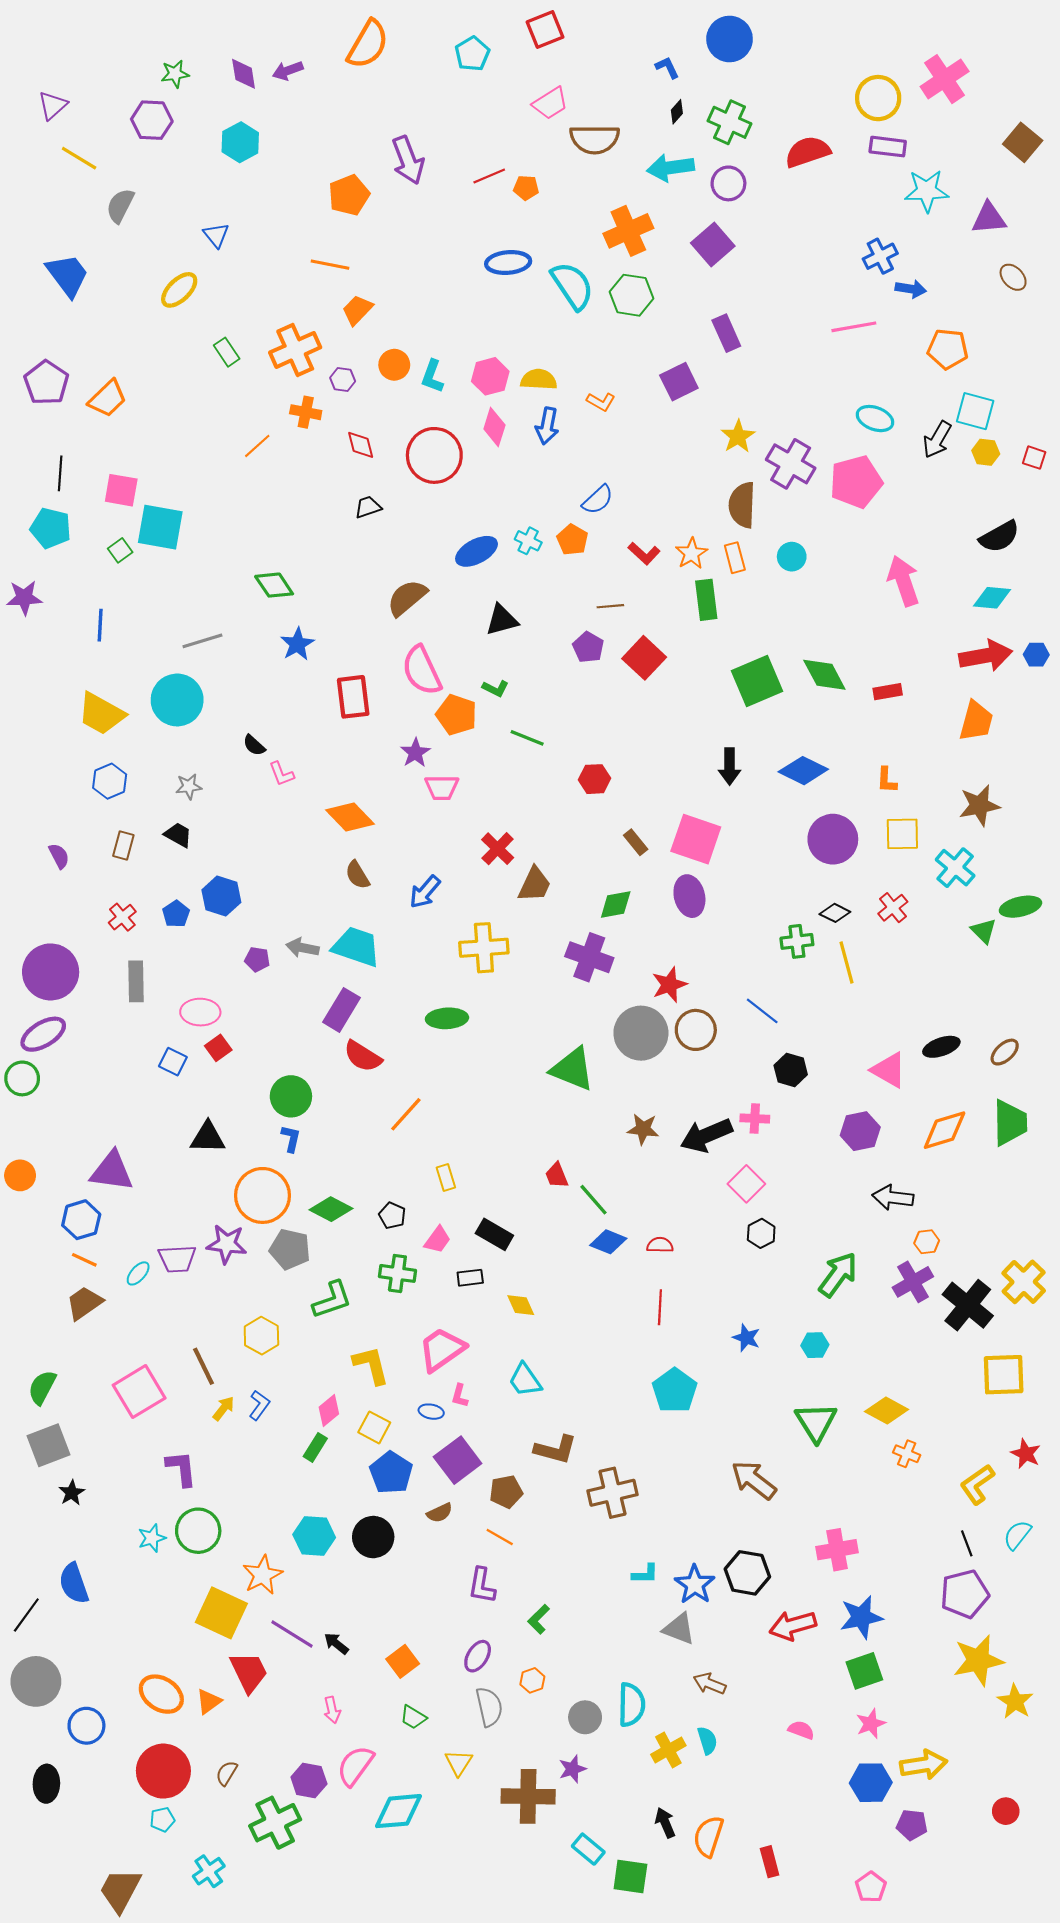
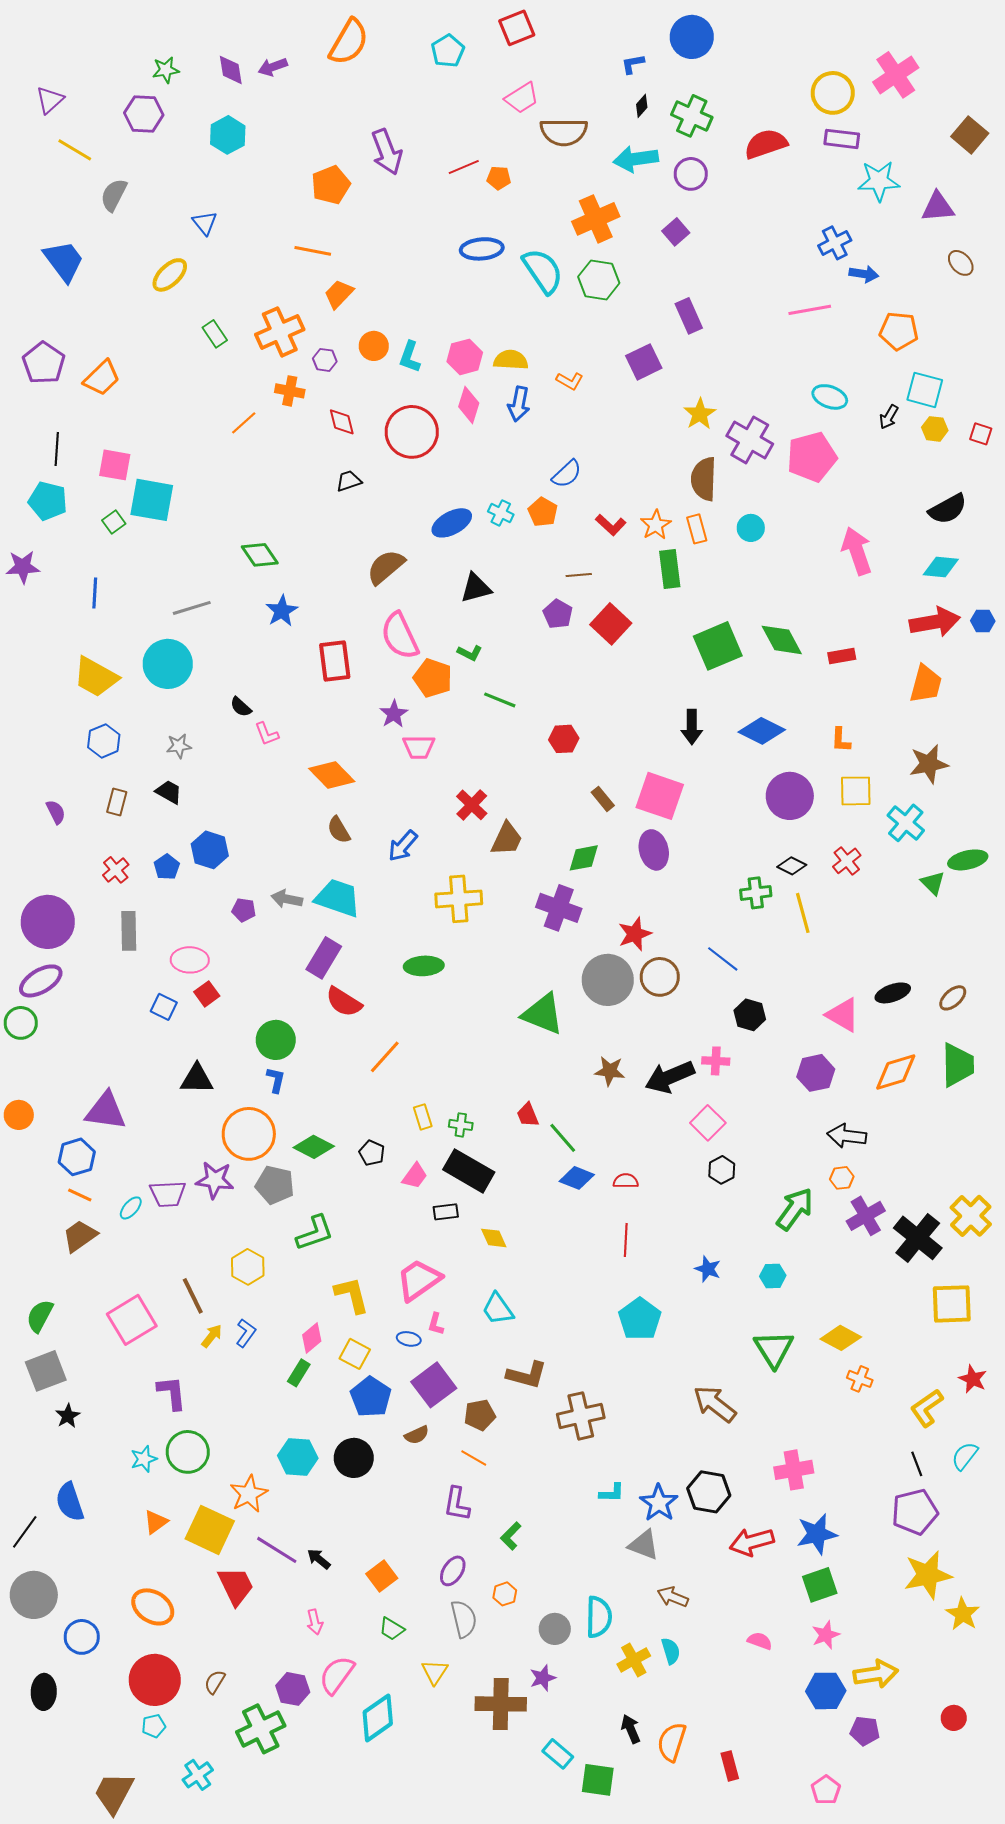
blue L-shape: (667, 67) -> (633, 64), turned -75
purple square: (713, 245) -> (676, 232), size x0.7
black arrow: (937, 440) -> (889, 417), size x0.7
black rectangle: (494, 1234) -> (469, 1171), size x1.4
orange hexagon: (927, 1242) -> (842, 1178), moved
green cross: (397, 1273) -> (461, 1125), moved, size x0.7
orange triangle: (209, 1701) -> (156, 1522), moved
cyan diamond: (398, 1811) -> (378, 1718), turned -30

